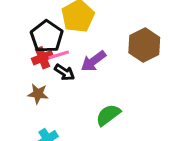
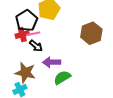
purple arrow: (93, 61) -> (52, 62), moved, turned 30
brown star: (38, 94) -> (25, 73), moved, size x1.5

